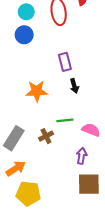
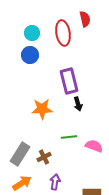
purple rectangle: (65, 62) -> (69, 81), size x1.4
brown cross: (46, 136) -> (44, 157), moved
purple arrow: (82, 156) -> (55, 182), moved

